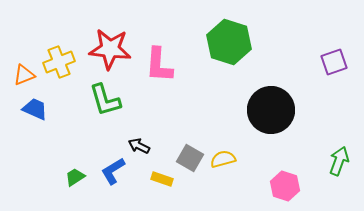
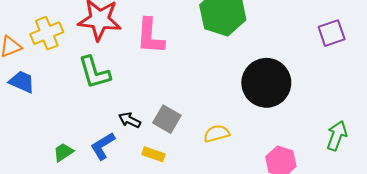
gray square: (190, 158) -> (167, 119), moved

